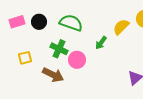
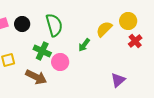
green semicircle: (71, 23) -> (54, 25), turned 55

